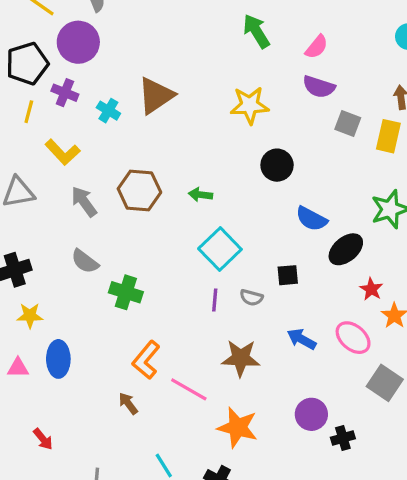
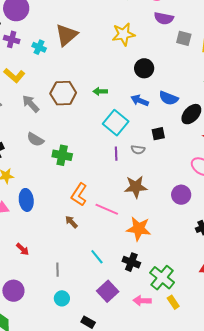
blue arrow: (302, 339) -> (140, 101), moved
purple circle: (311, 414) -> (181, 195), moved

